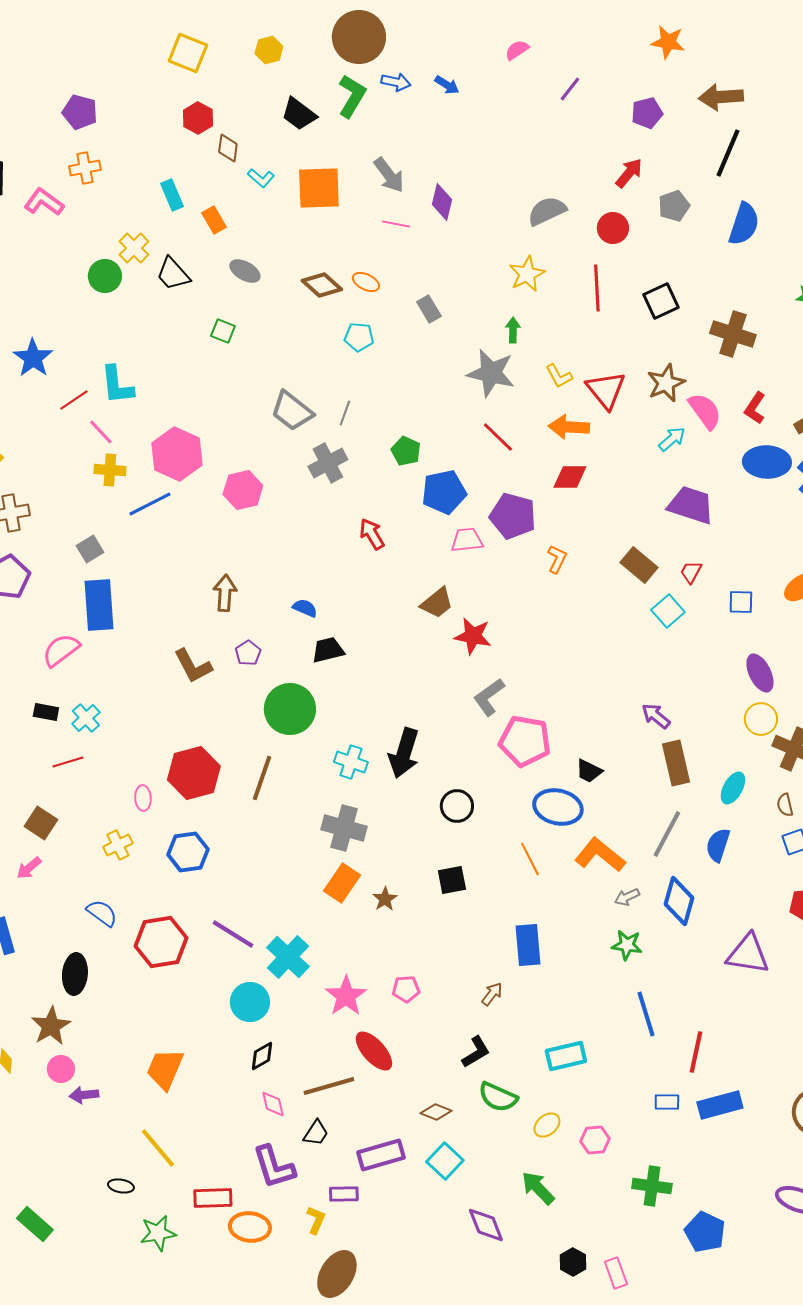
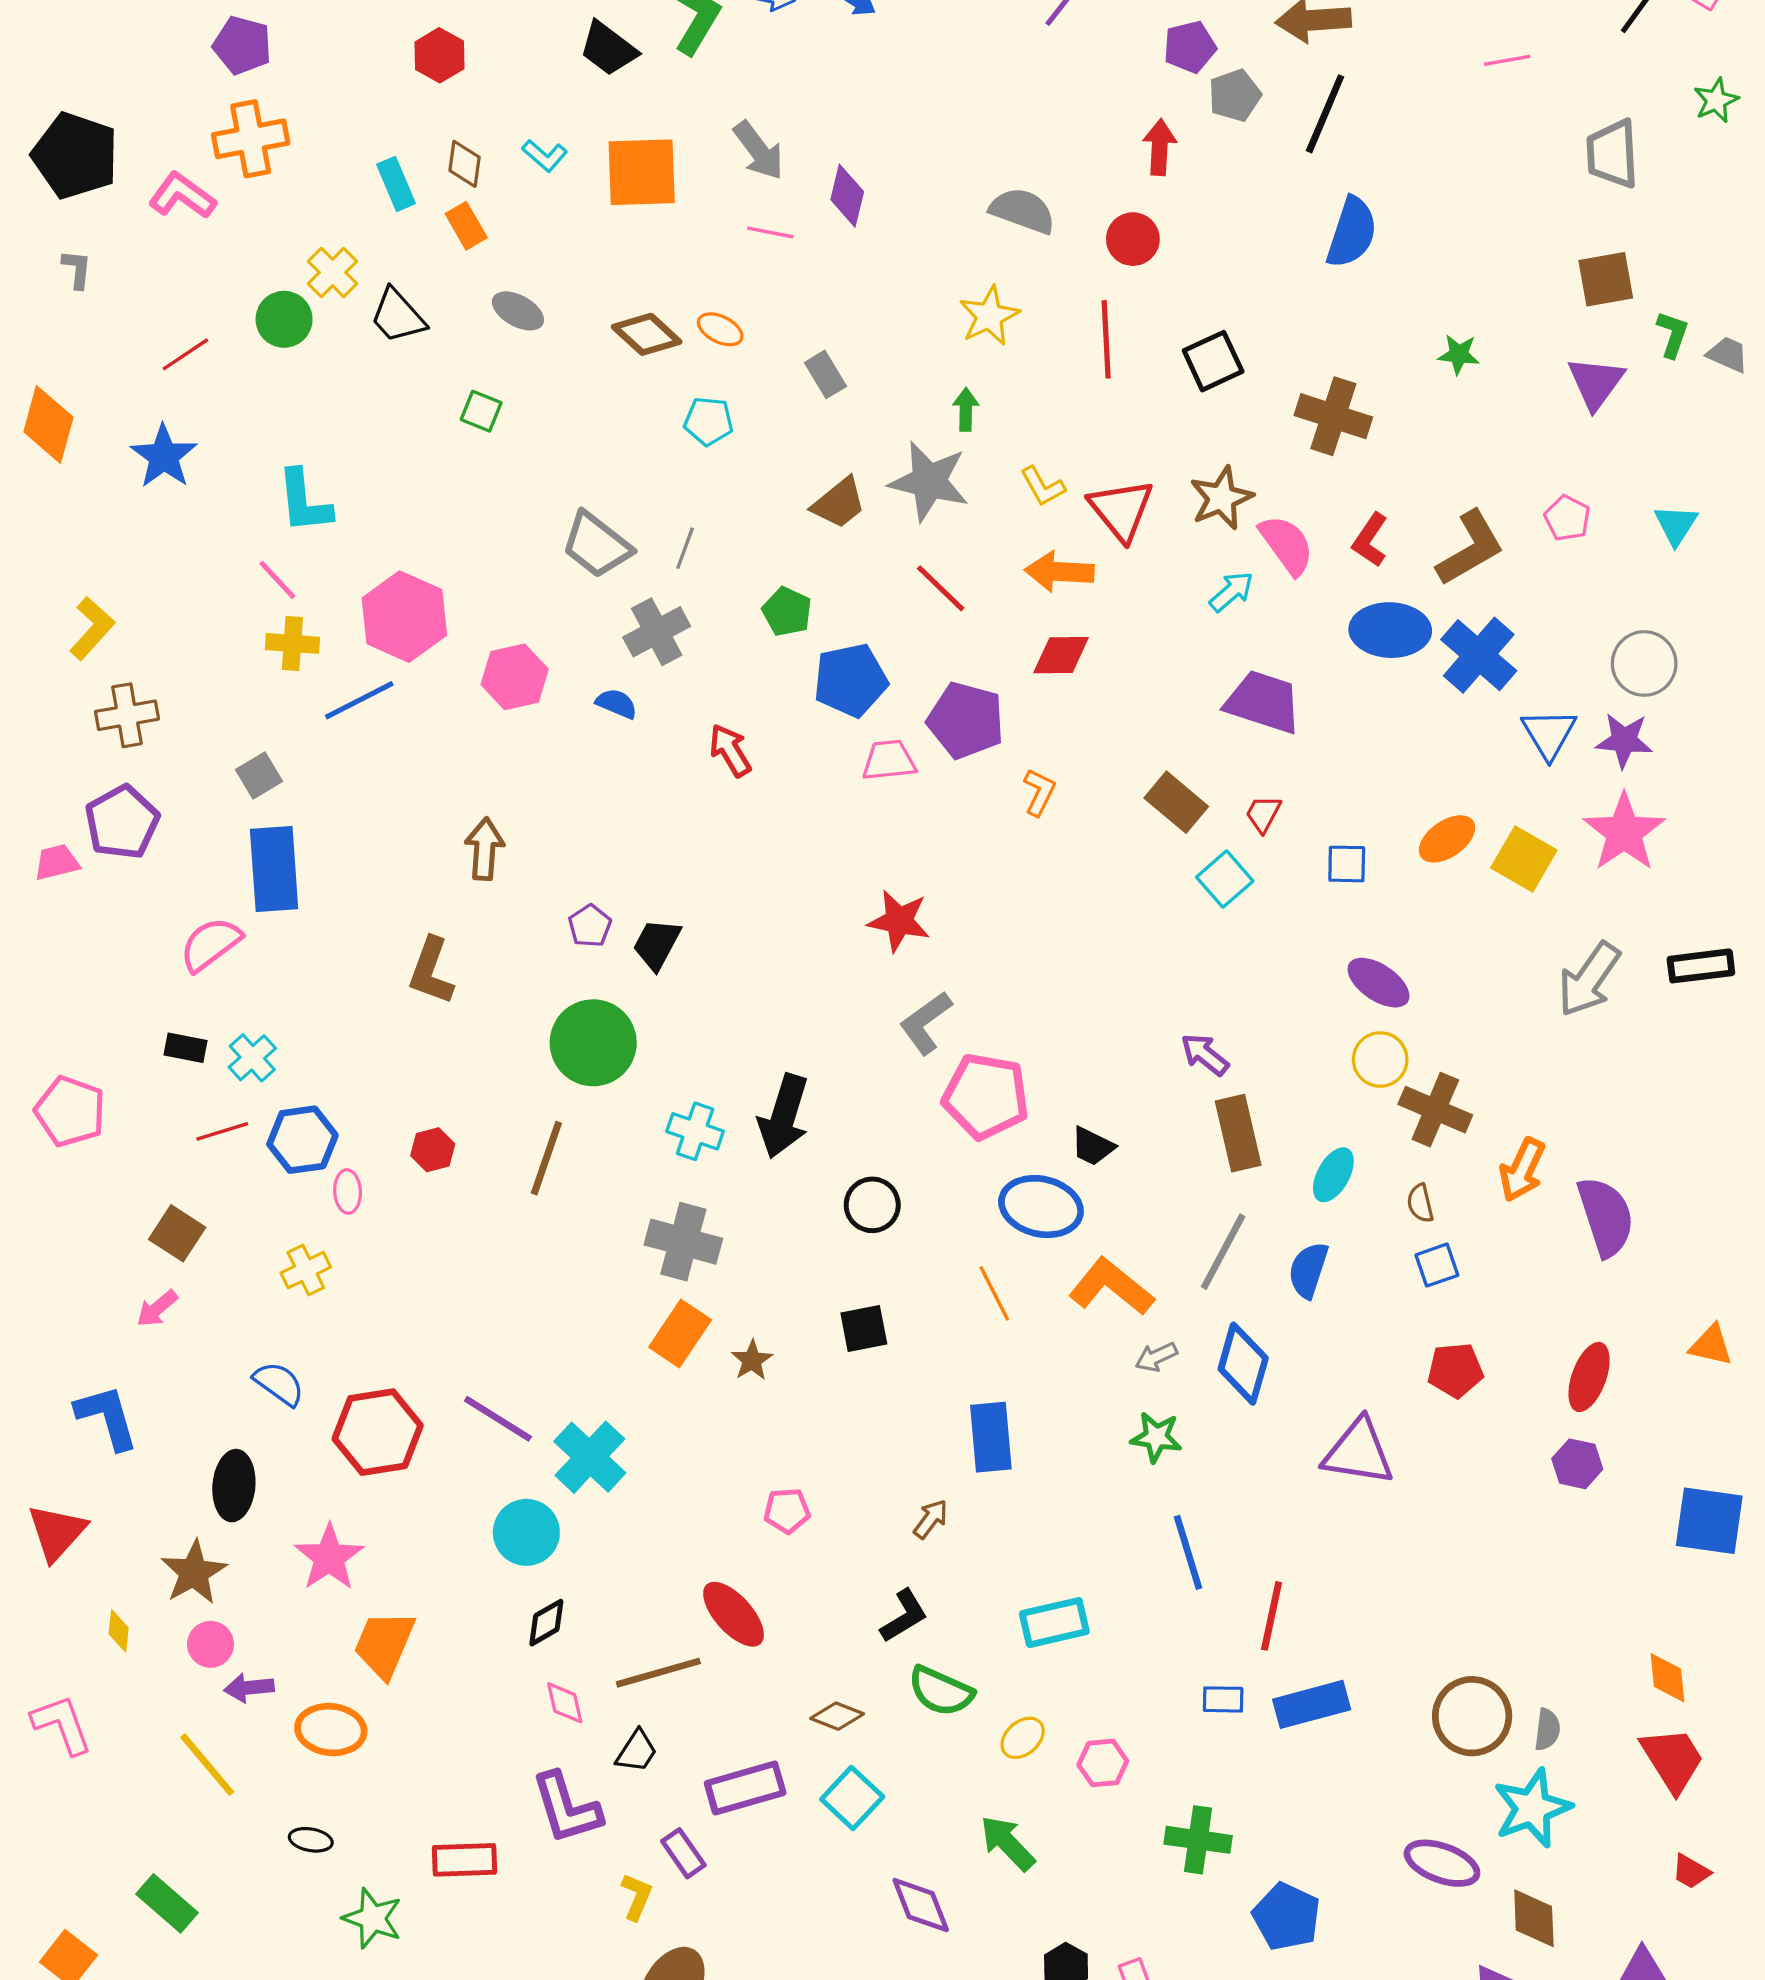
brown diamond: (228, 148) -> (465, 164), moved
orange cross: (85, 168) -> (251, 139), size x1.4
red arrow: (629, 173) -> (1160, 147), turned -36
gray pentagon: (674, 206) -> (1235, 95), moved
gray semicircle: (547, 211) -> (1023, 211), turned 45
red line: (74, 400) -> (185, 354), moved
brown trapezoid: (437, 603) -> (839, 503), moved
blue semicircle: (305, 608) -> (617, 704), moved
black trapezoid: (328, 650) -> (657, 944), turned -48
purple pentagon: (248, 653) -> (590, 926), moved
brown L-shape: (193, 666) -> (431, 971), turned 48
purple ellipse: (760, 673) -> (1378, 983), turned -30
red hexagon: (194, 773) -> (433, 1150), size x0.5
blue hexagon: (188, 852) -> (302, 1140), moved
pink star: (346, 996) -> (329, 1557), moved
yellow line: (158, 1148) -> (207, 1765), moved
purple rectangle: (344, 1194) -> (683, 1853), turned 56
orange ellipse: (250, 1227) -> (331, 1730), moved
green star: (158, 1233) -> (373, 1918), turned 30

